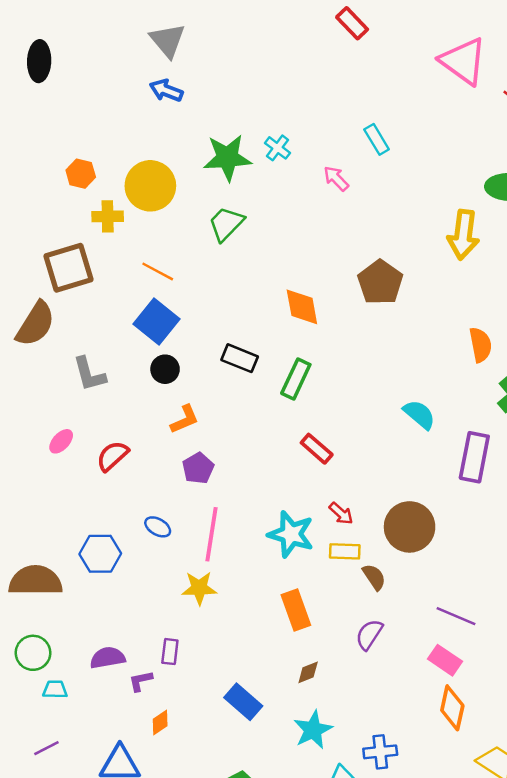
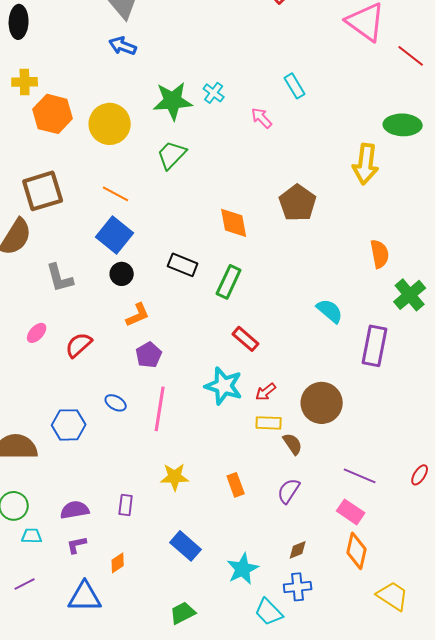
orange hexagon: (81, 174) -> (53, 114), size x1.6
yellow cross: (108, 216) -> (25, 82), moved
red arrow: (341, 513) -> (266, 392), turned 100
cyan star: (291, 534) -> (224, 386), moved
yellow star: (199, 588) -> (175, 477), moved
orange rectangle: (296, 610) -> (236, 485), moved, size x0.7
brown diamond: (308, 672) -> (298, 550), moved
purple L-shape: (141, 681) -> (77, 545), moved

